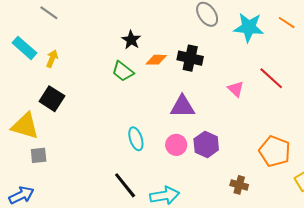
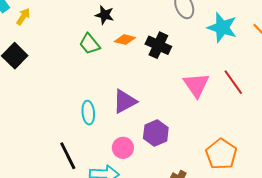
black star: (131, 40) -> (105, 15), turned -30
pink triangle: (236, 89) -> (196, 85), size x1.6
purple triangle: (182, 107) -> (125, 101), moved, turned -40
pink circle: (176, 145) -> (123, 148), moved

